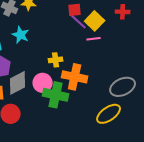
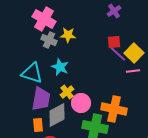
yellow cross: (56, 60) -> (67, 92), moved, turned -32
pink circle: (43, 83) -> (81, 103), moved

